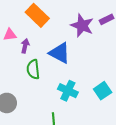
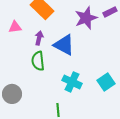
purple star: (82, 25) -> (86, 18), turned 30
purple arrow: (25, 46) -> (39, 38), moved

